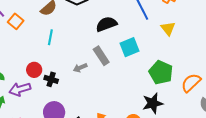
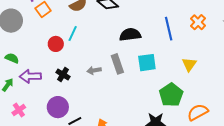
yellow triangle: (168, 29) -> (189, 64), moved
red circle: (34, 70) -> (56, 44), moved

